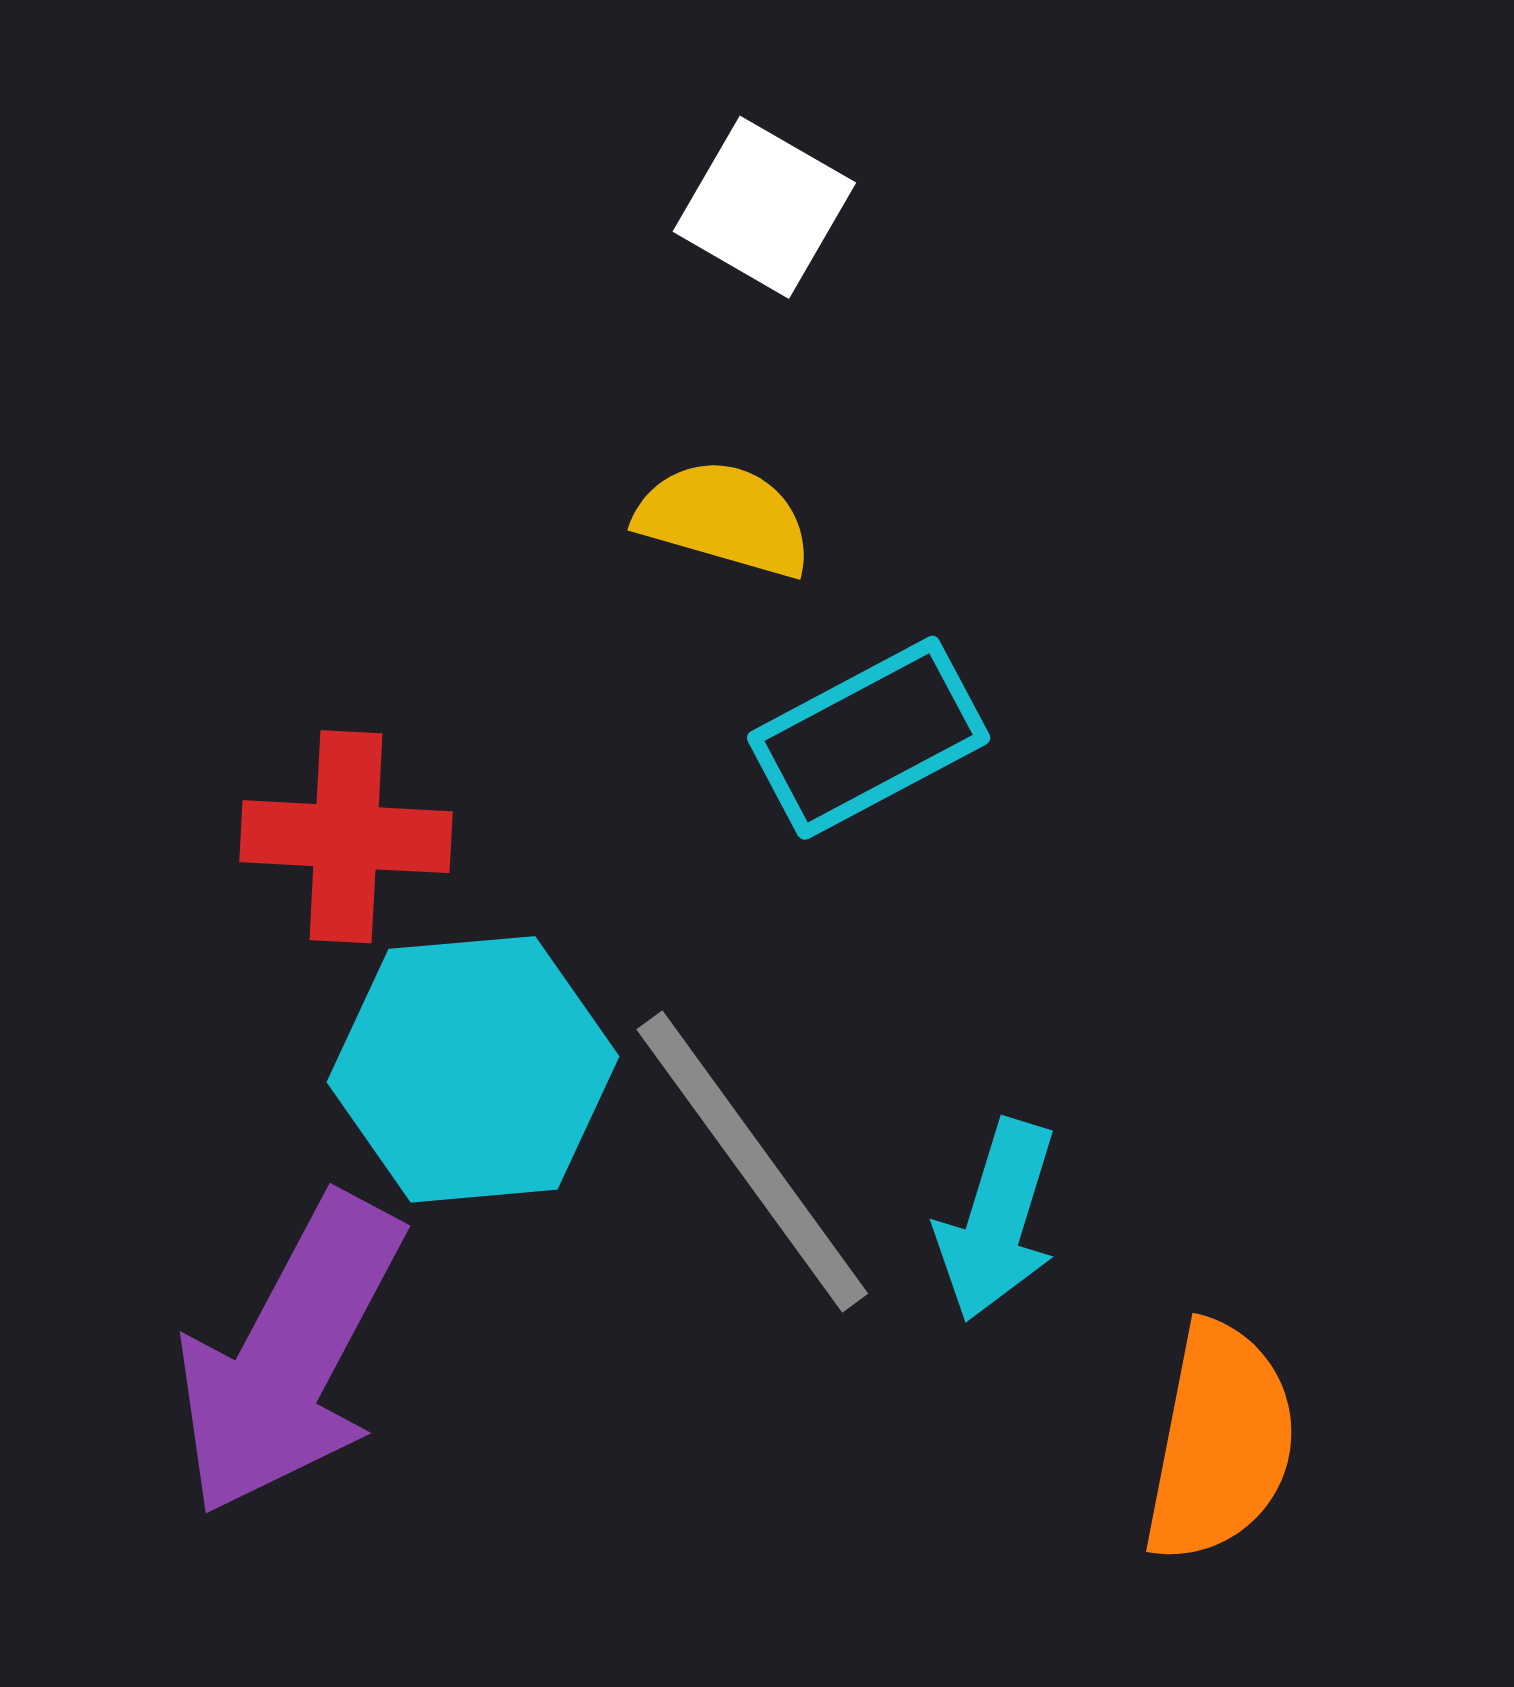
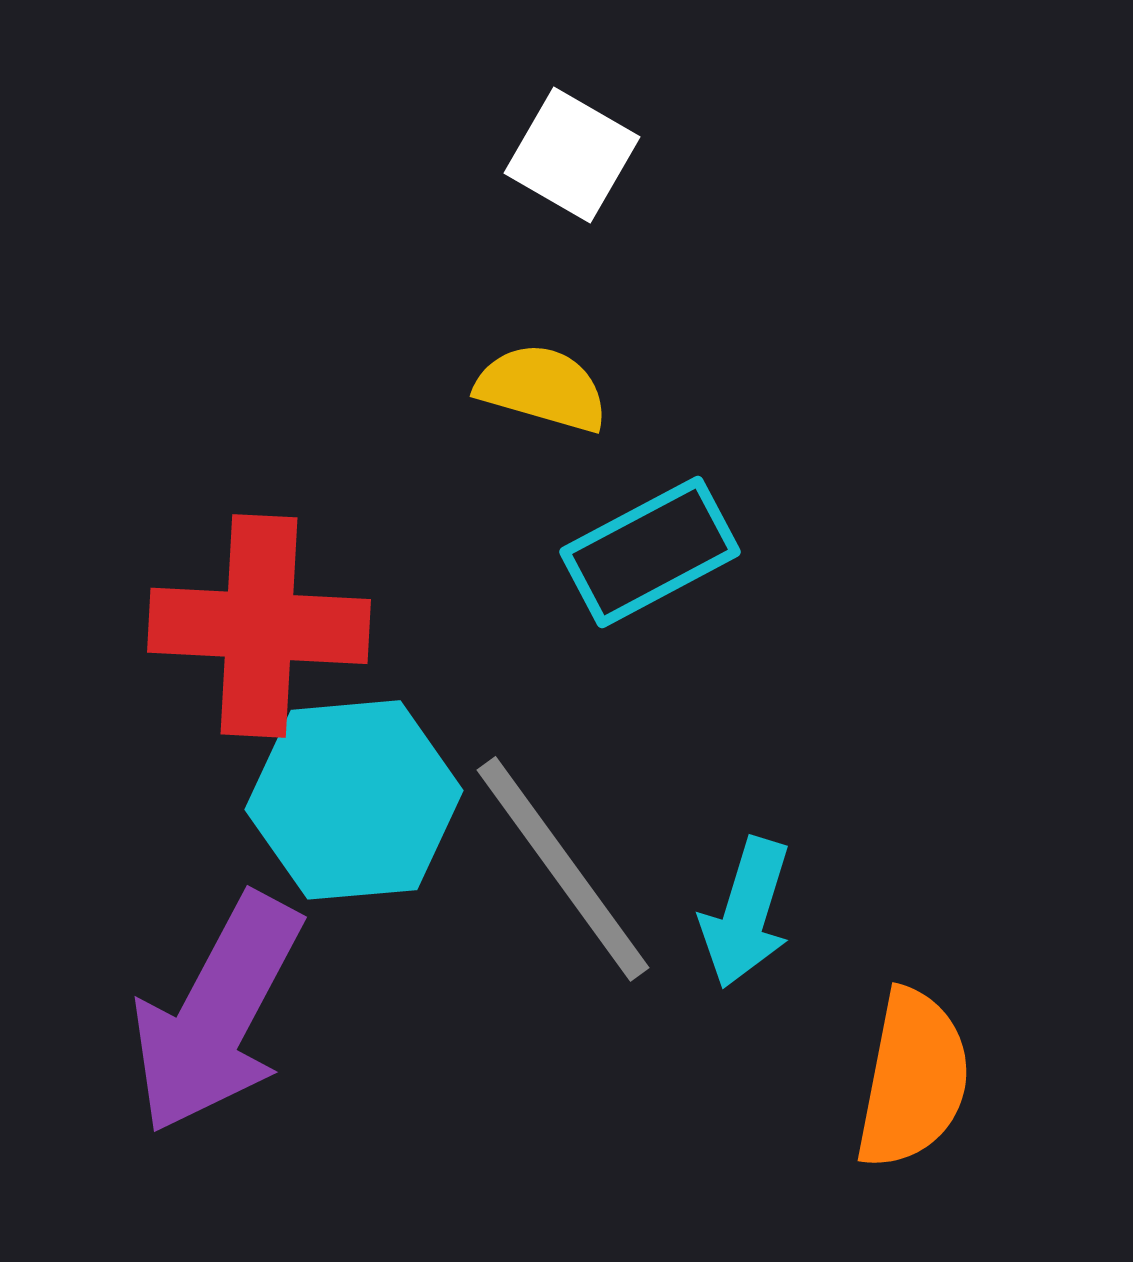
red cross: (346, 837) -> (259, 626), size x1.4

